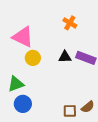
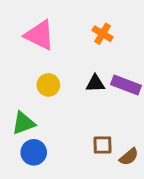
pink triangle: (23, 37) -> (40, 35), moved
brown square: (70, 111) -> (103, 145), moved

